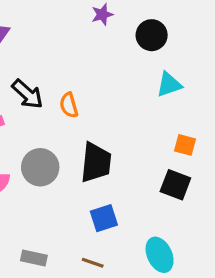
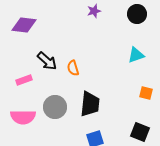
black circle: (152, 35) -> (137, 14), moved
black square: (175, 185) -> (140, 132), moved

